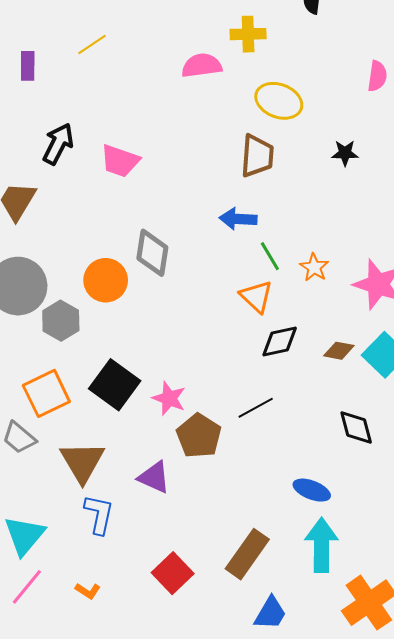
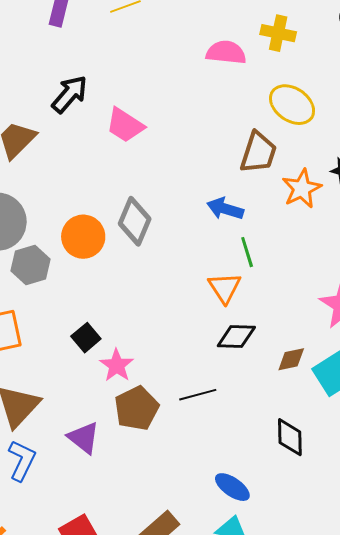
orange star: (314, 267) -> (302, 189), moved, size x1.4
brown diamond: (339, 351) -> (291, 359), turned -36
black square: (115, 385) -> (86, 338), moved, size x0.6

